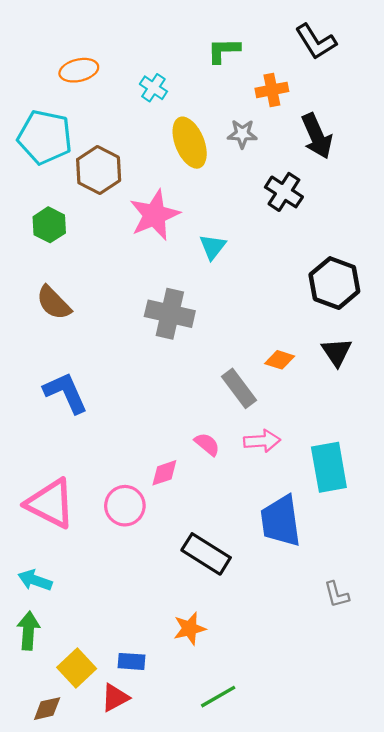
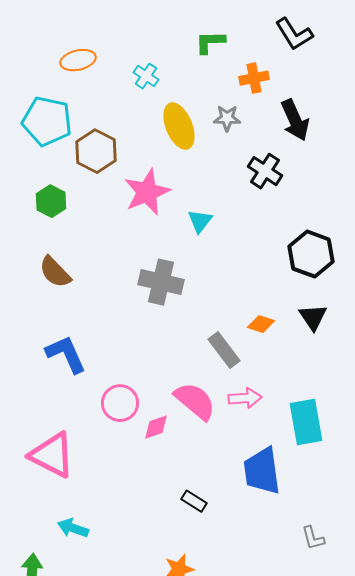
pink semicircle: (207, 444) -> (195, 401), size x1.8
pink circle: (125, 506) -> (120, 403), moved
black rectangle: (206, 554) -> (194, 501), size x0.6
cyan arrow: (35, 580) -> (73, 528), moved

